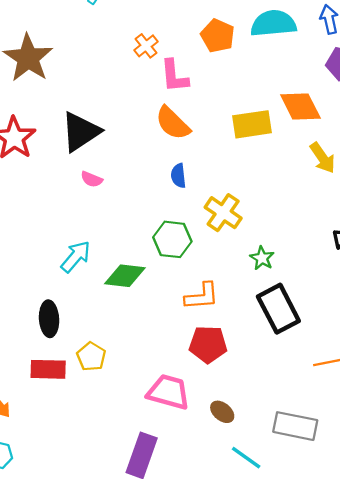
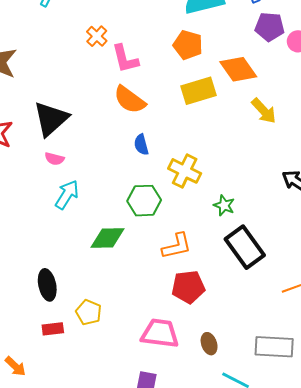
orange pentagon: (218, 36) -> (188, 45), moved
pink semicircle: (92, 179) -> (54, 159), moved
cyan arrow: (76, 257) -> (67, 195), moved
red rectangle: (48, 369) -> (53, 329), size x0.7
brown ellipse: (222, 412) -> (209, 344), turned 40

